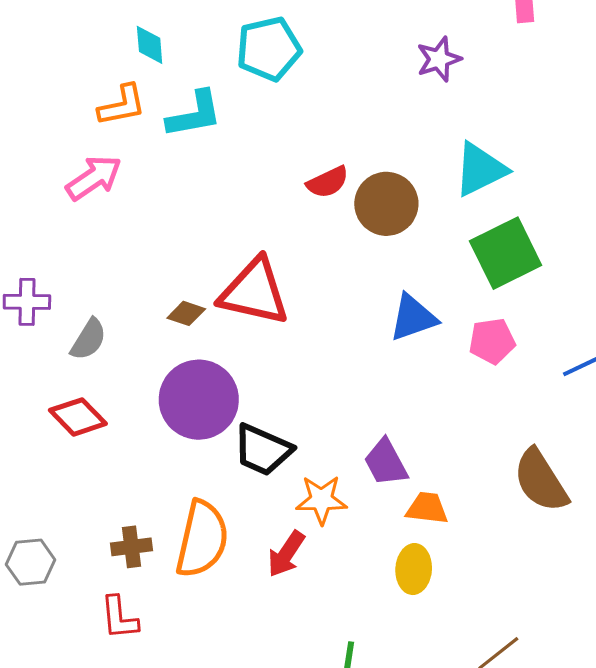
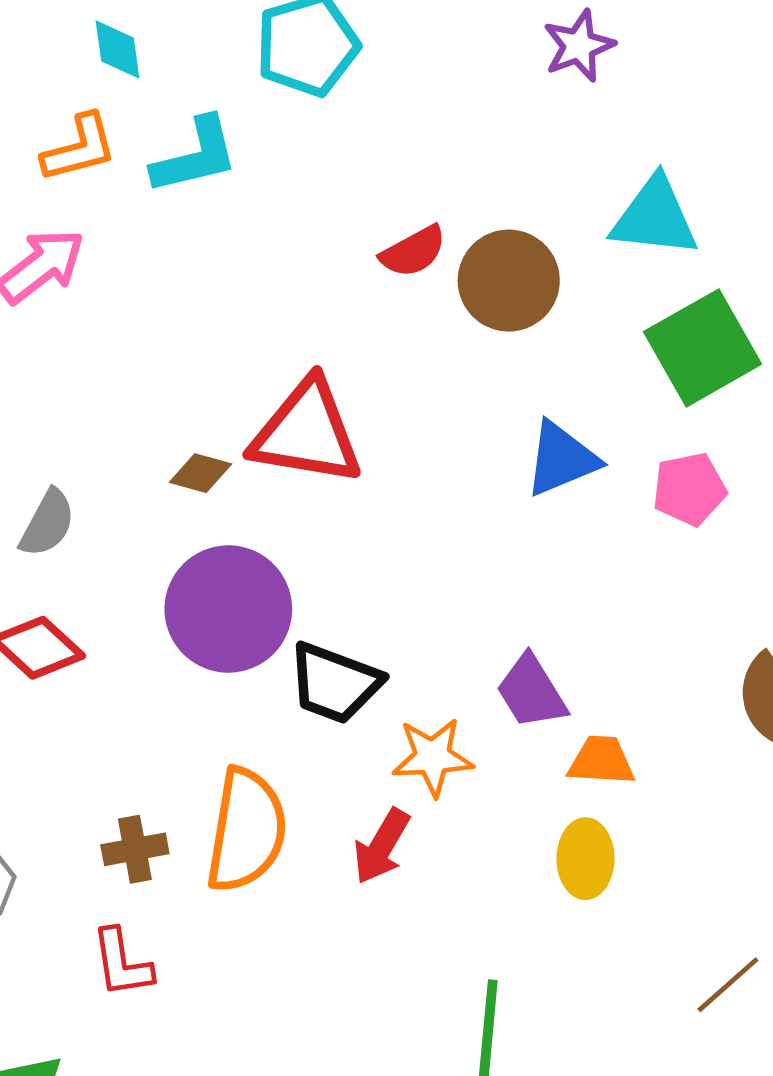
cyan triangle: (480, 169) -> (655, 217), turned 36

